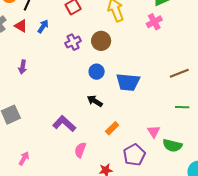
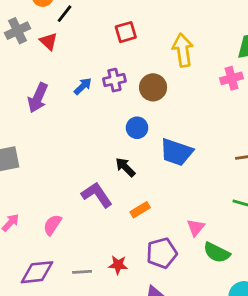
blue arrow: (43, 26) -> (83, 86), moved
purple arrow: (23, 67) -> (38, 98), size x1.5
purple L-shape: (64, 124) -> (97, 195), moved
pink semicircle: (80, 150) -> (52, 225), moved

